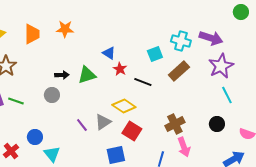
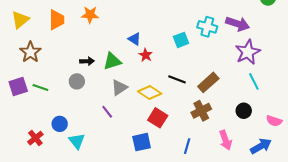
brown rectangle: (179, 71) -> (208, 82), moved
black line: (143, 82) -> (177, 79), moved
gray triangle: (103, 122) -> (119, 87), moved
pink arrow: (184, 147) -> (225, 140), moved

